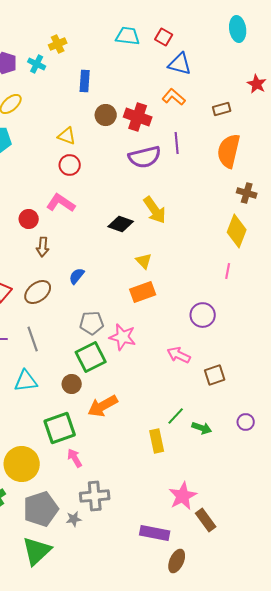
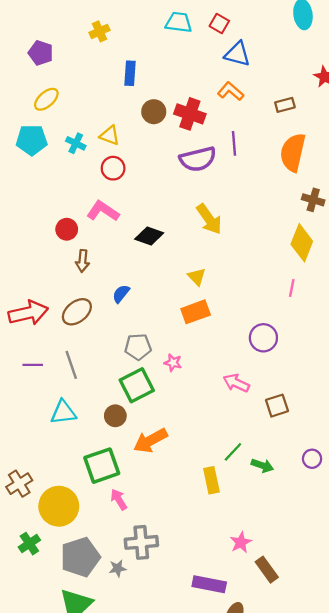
cyan cross: (37, 64) -> (76, 143), moved
black diamond: (121, 224) -> (149, 236), moved
pink star: (123, 337) -> (173, 363), size x0.6
pink star: (183, 496) -> (241, 542), size x0.7

